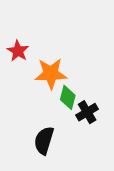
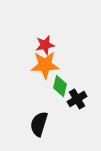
red star: (18, 51) -> (45, 45), moved, turned 30

